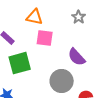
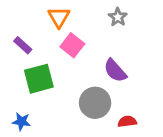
orange triangle: (35, 17) -> (59, 17), turned 48
pink square: (45, 38) -> (72, 45), turned 30

